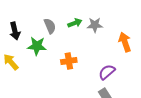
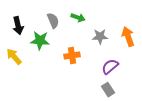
green arrow: (75, 23) -> (78, 18), turned 40
gray star: (95, 25) -> (100, 37), moved

